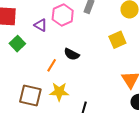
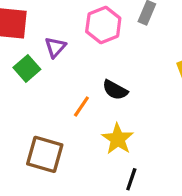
purple triangle: (41, 25) -> (55, 47), moved, turned 40
yellow star: (59, 92) -> (118, 139), moved, turned 30

